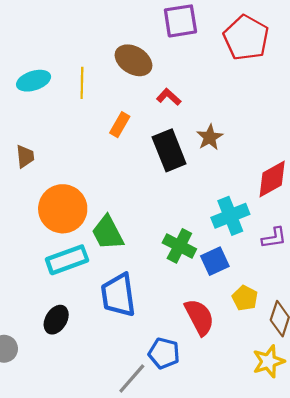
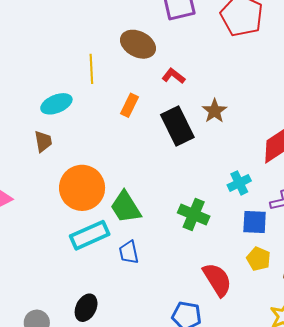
cyan ellipse: (34, 81) -> (56, 104), moved
cyan cross: (230, 216) -> (239, 183), size x0.7
blue square: (215, 261) -> (255, 222), moved, turned 32
blue trapezoid: (118, 295) -> (129, 252), moved, size x0.6
black ellipse: (56, 320) -> (86, 308), moved

